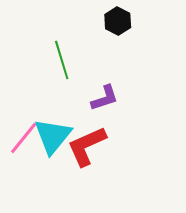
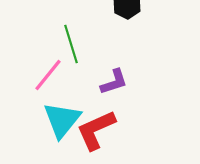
pink line: (24, 138) -> (48, 75), moved

